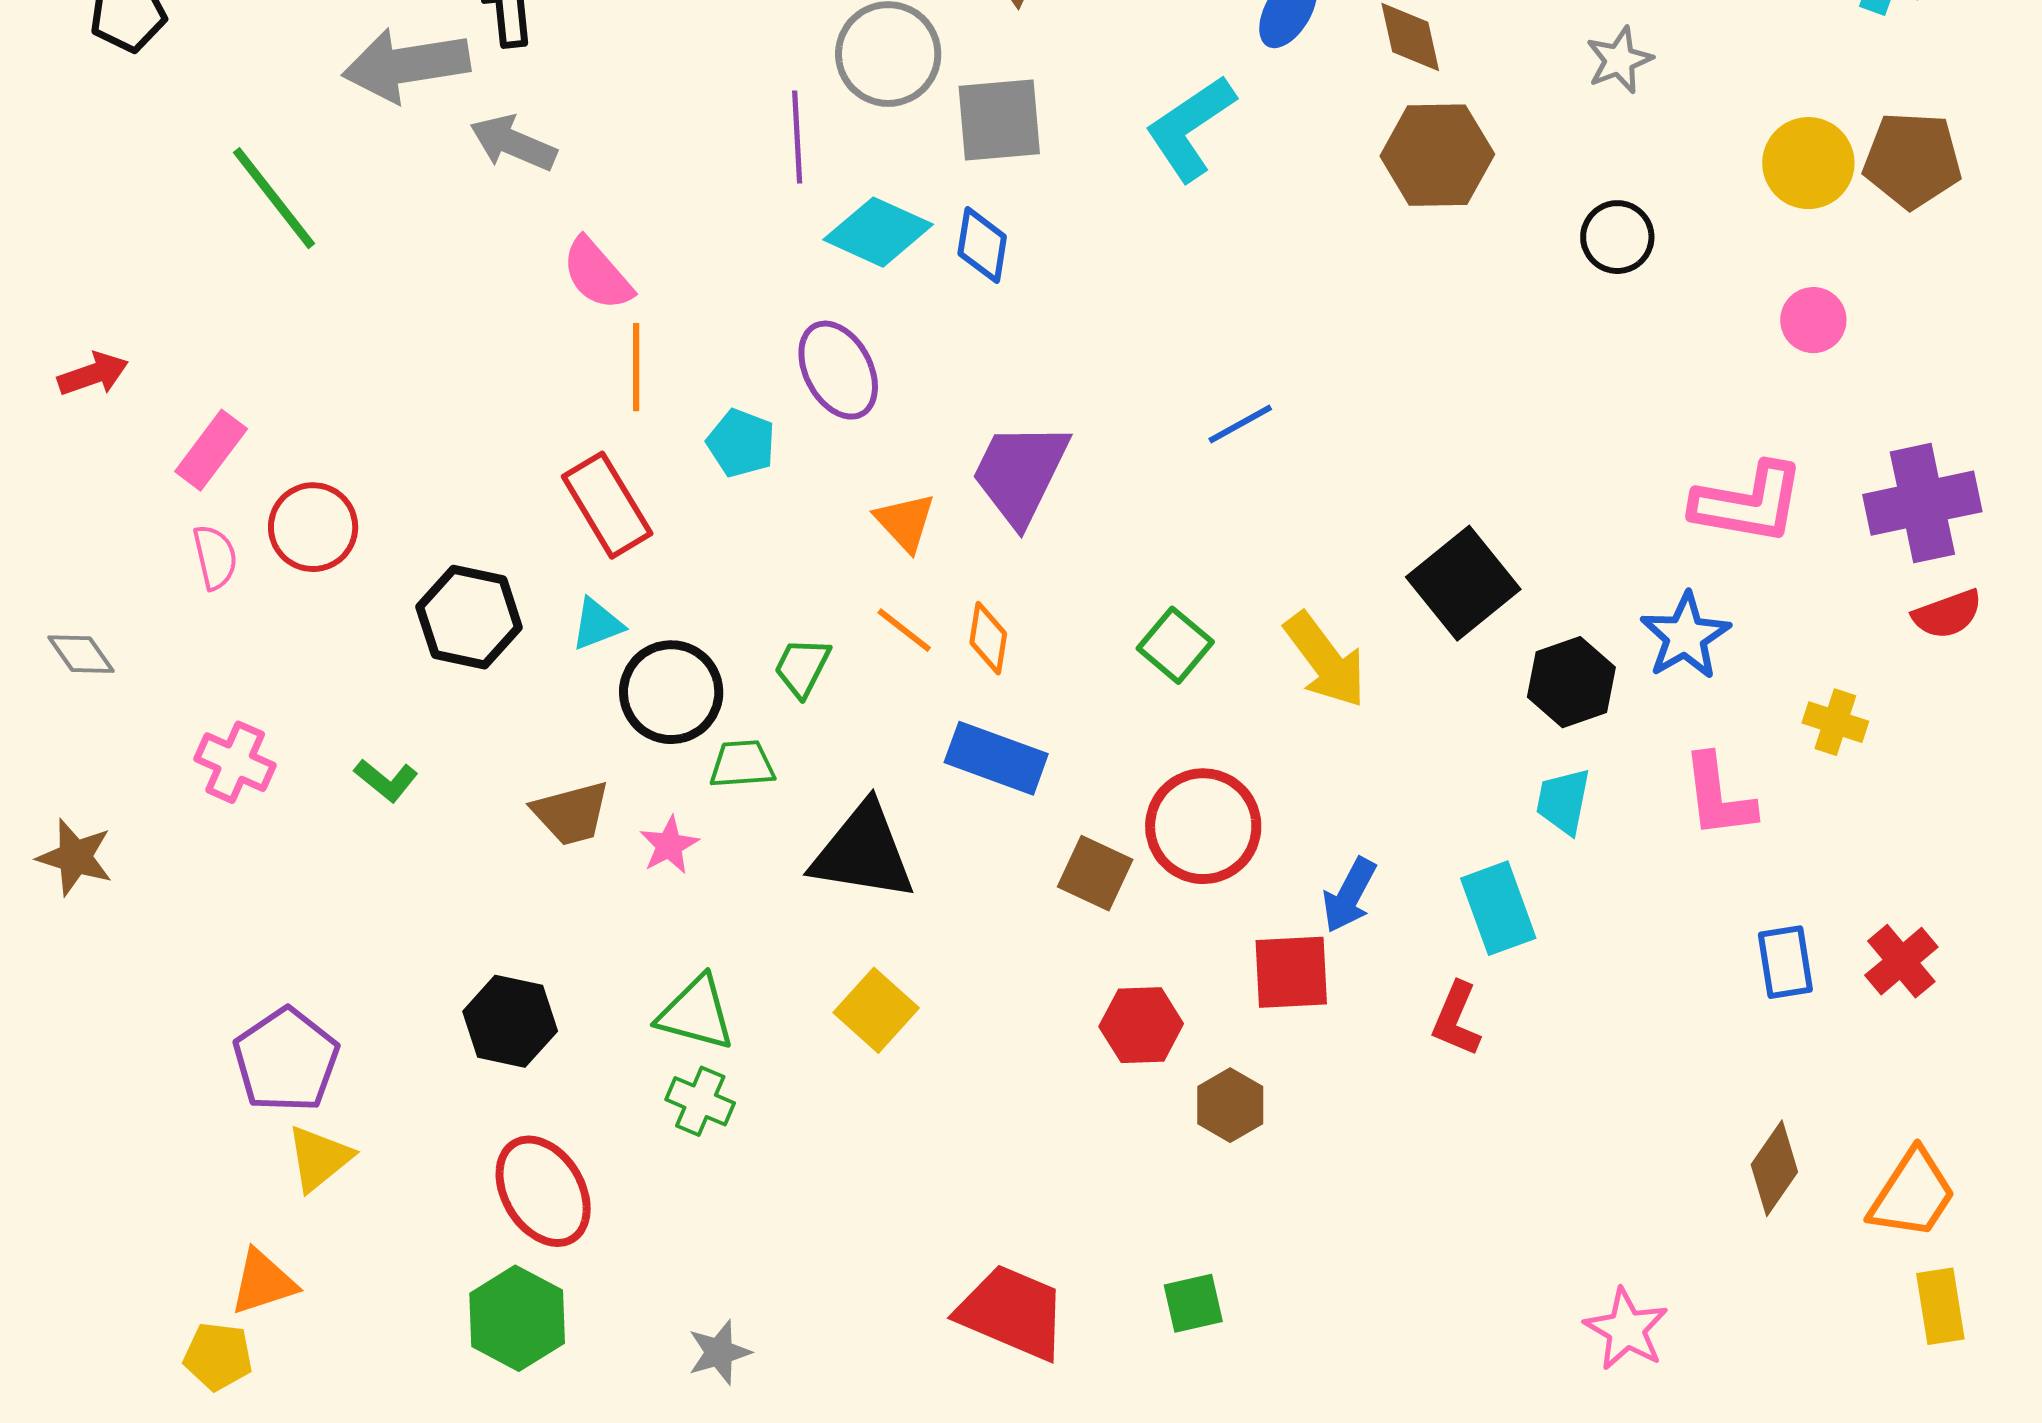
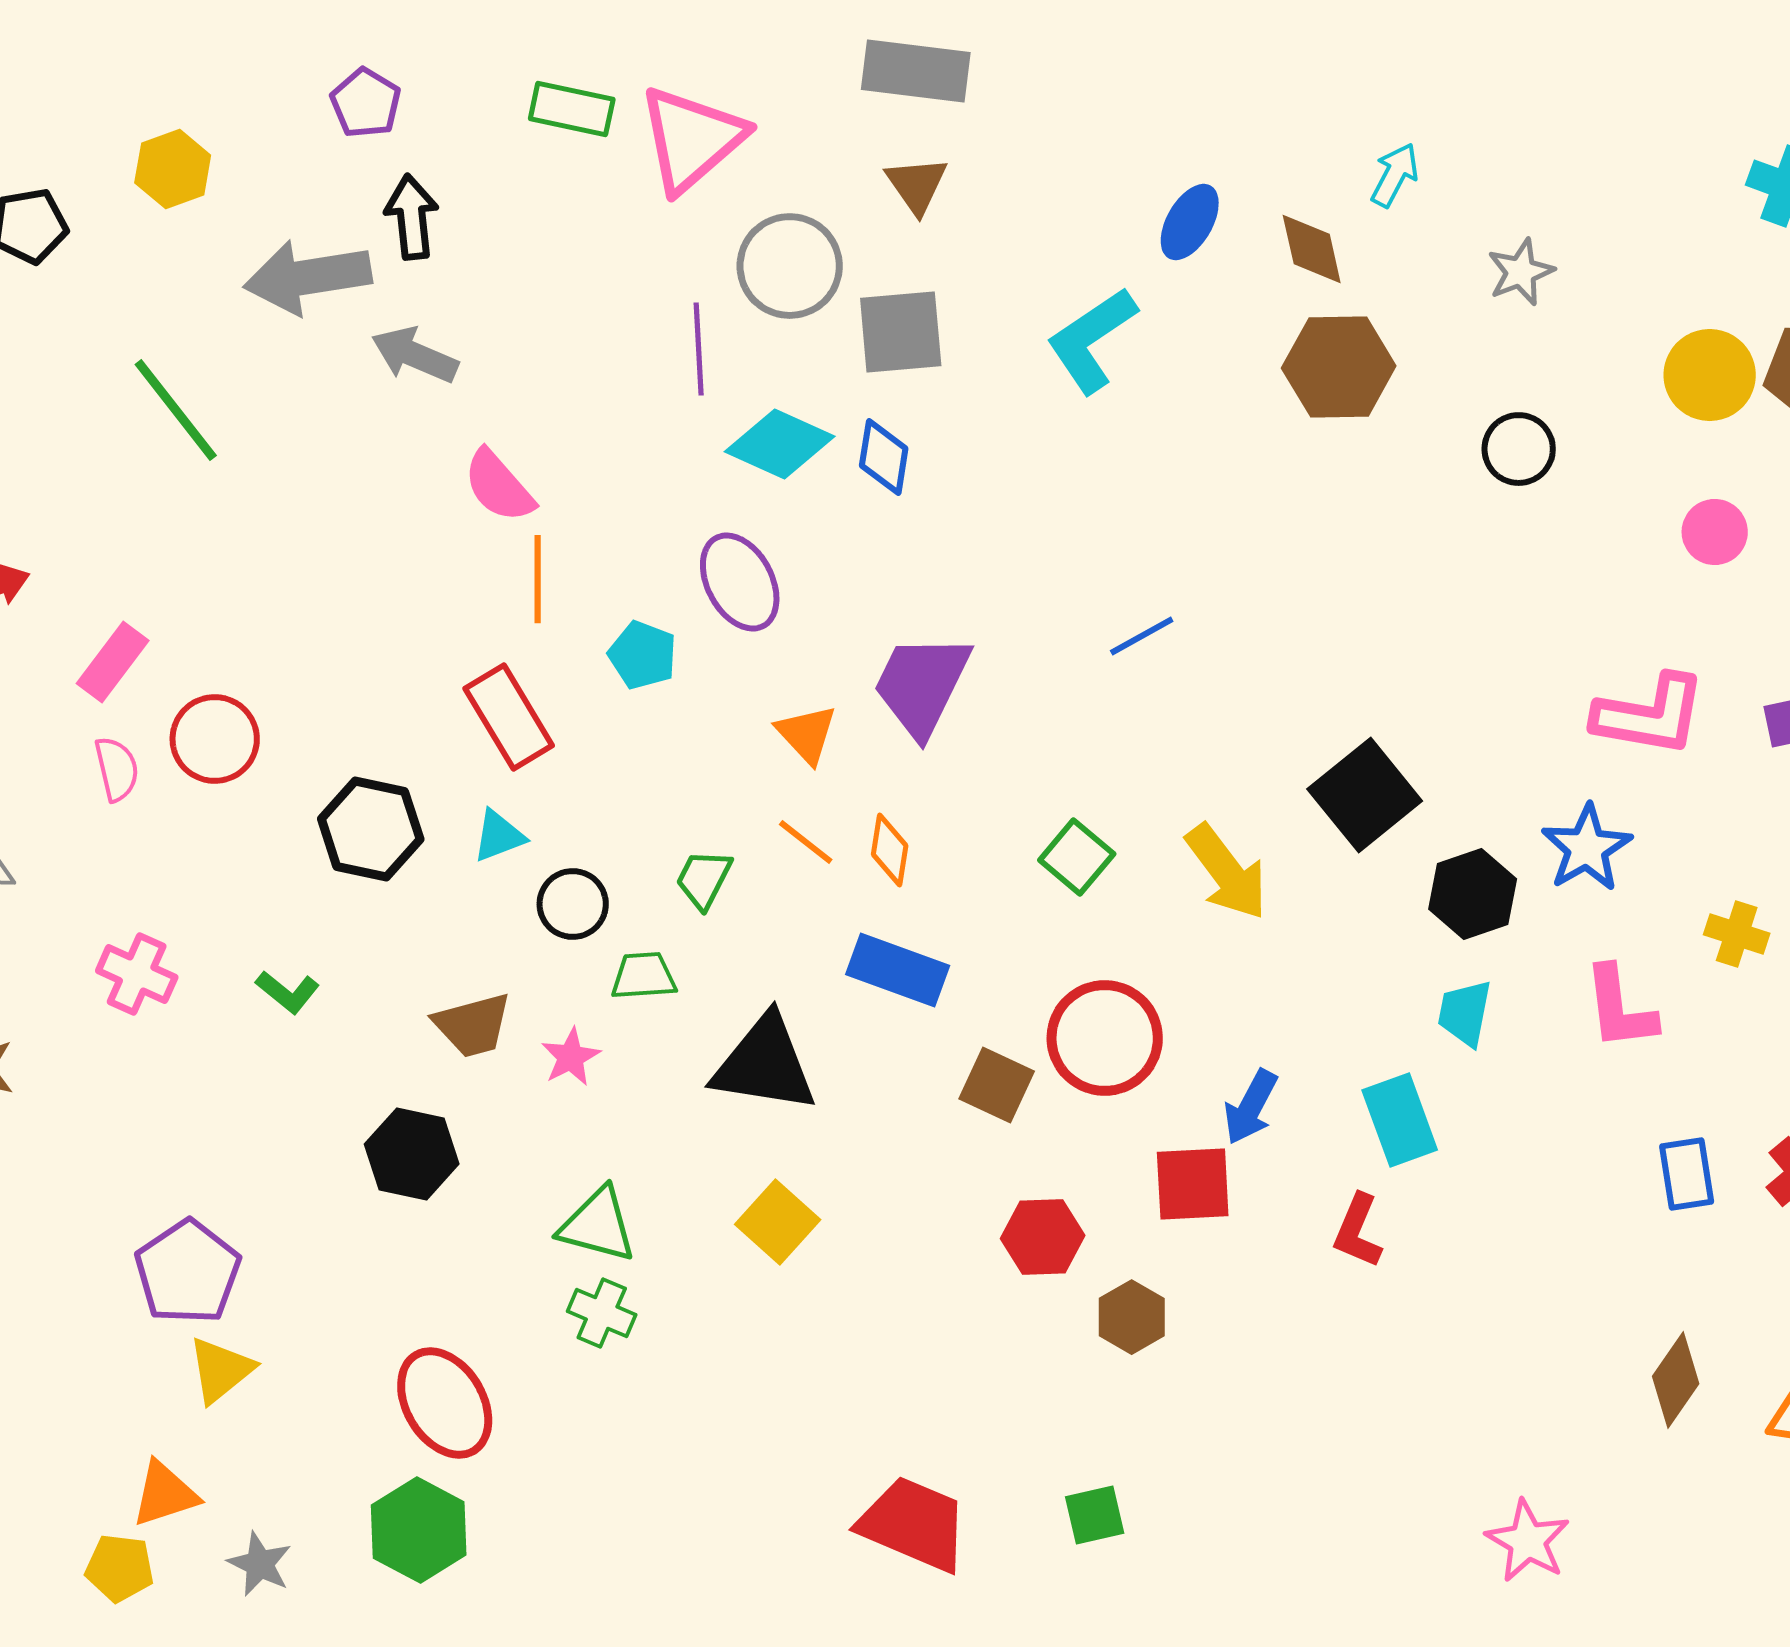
black circle: (671, 692) -> (573, 904), size x0.7
black hexagon: (510, 1021) -> (412, 1154), moved
gray star: (719, 1352) -> (260, 1564), moved, turned -30

